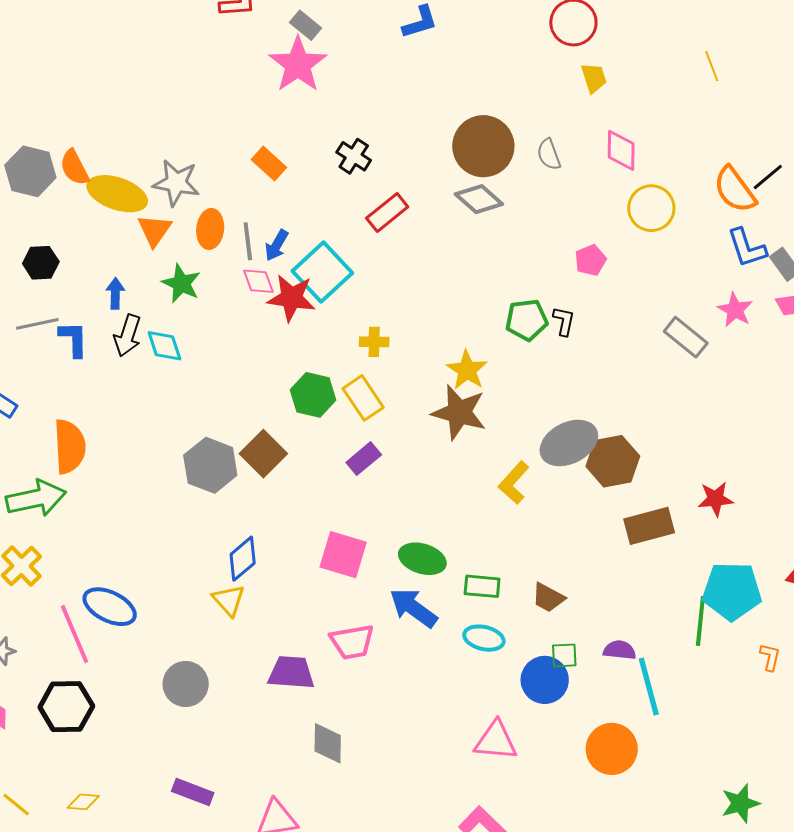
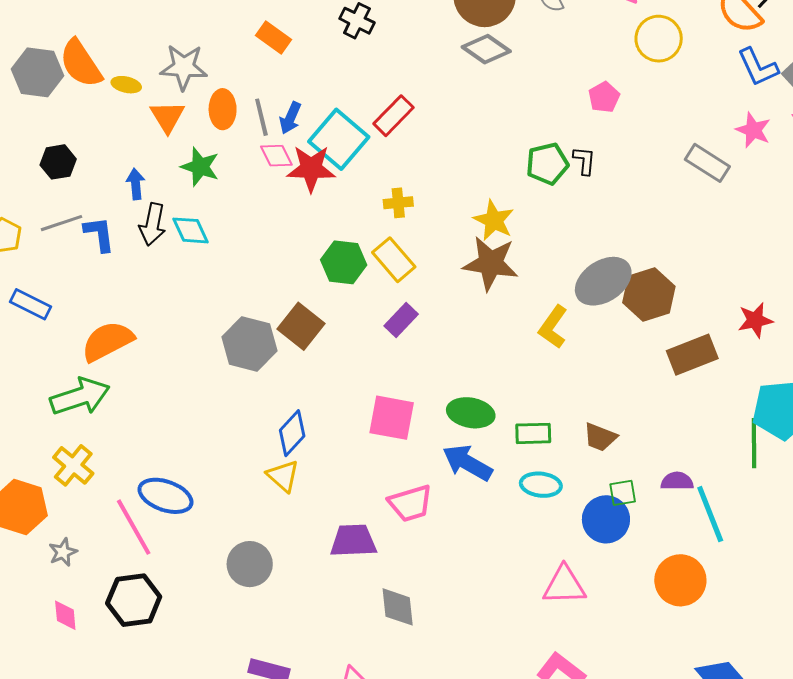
orange semicircle: (74, 167) -> (81, 63), size x1.4
yellow ellipse: (117, 194) -> (126, 85), size x0.5
red rectangle: (387, 212) -> (393, 116), moved
orange semicircle: (70, 447) -> (107, 341), turned -108

